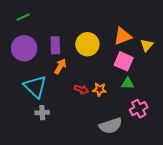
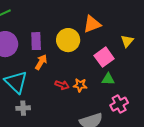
orange triangle: (123, 36) -> (92, 24), moved
pink square: (124, 61) -> (104, 57), turned 30

